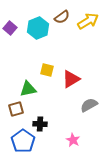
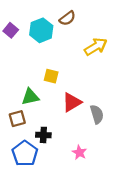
yellow arrow: (88, 21) -> (96, 47), moved
red triangle: (71, 79) -> (72, 102), moved
gray semicircle: (89, 105) -> (97, 114), turned 102

